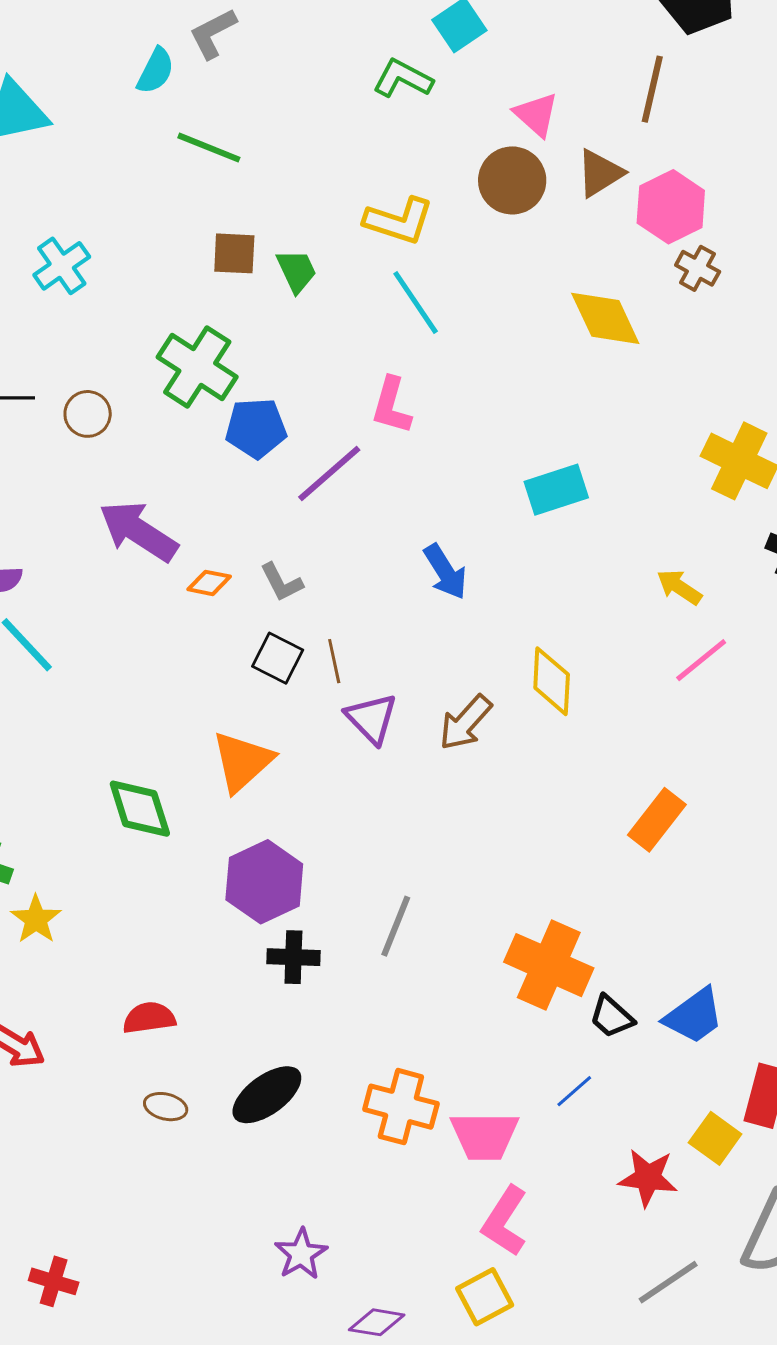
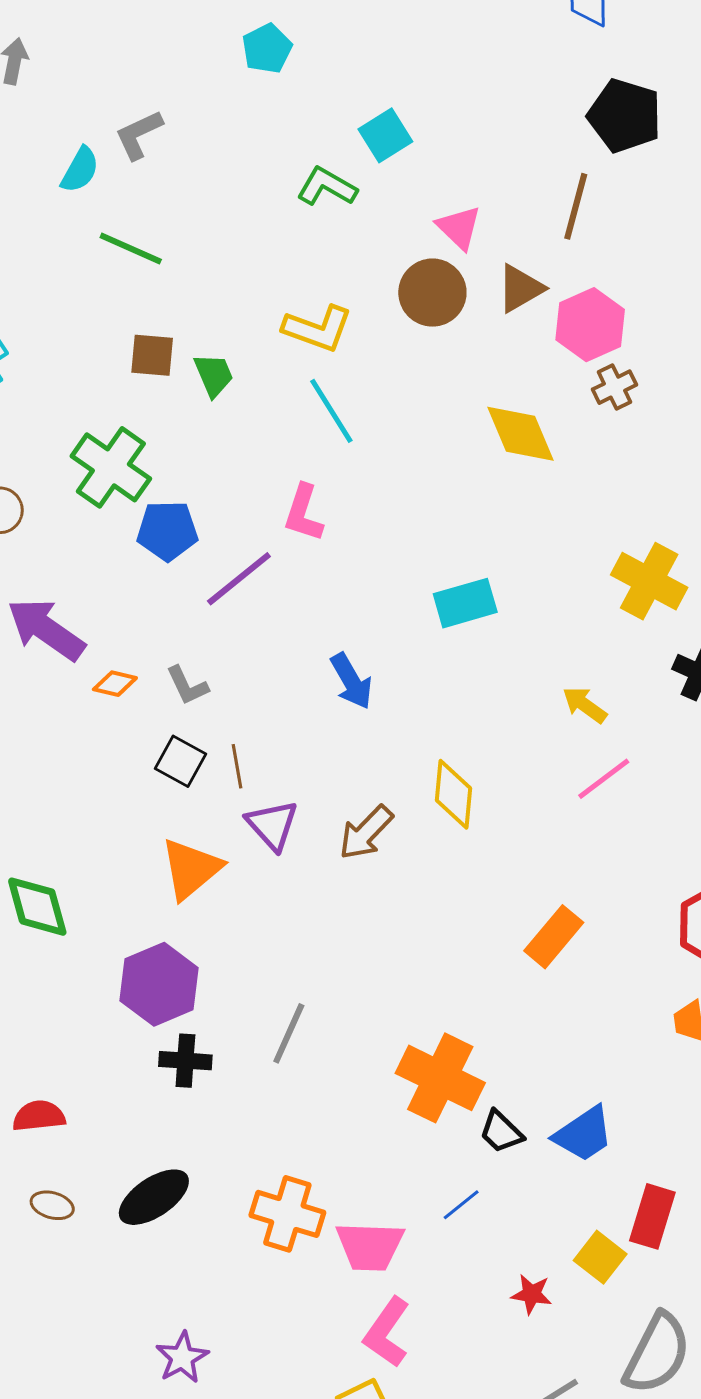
brown cross: (698, 268) -> (614, 387), turned 33
orange triangle: (242, 761) -> (191, 869), moved
red star: (648, 1178) -> (532, 1294), size x0.7

